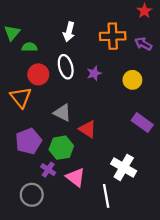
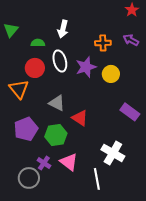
orange cross: (113, 36) -> (103, 43), moved, size x0.7
green semicircle: (30, 47) -> (38, 43), moved
purple star: (94, 73) -> (86, 67), size x1.5
yellow circle: (132, 80) -> (111, 74), moved
purple cross: (48, 170) -> (44, 163), moved

